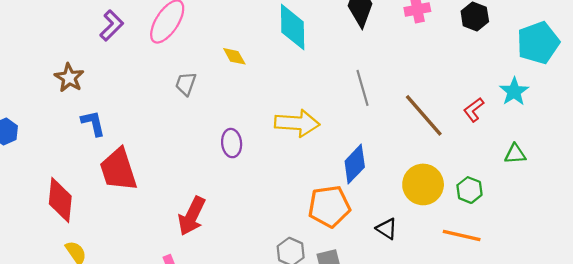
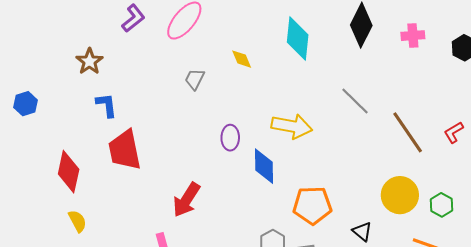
gray line: (363, 88) -> (355, 101), turned -36
blue diamond: (355, 164) -> (264, 166), moved, turned -51

